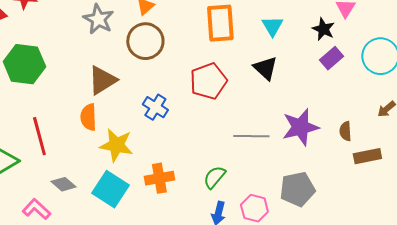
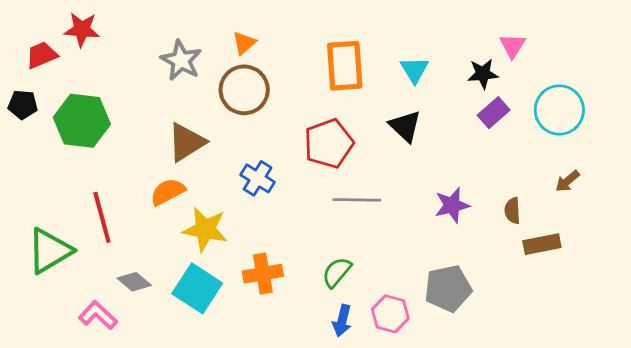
black star: (323, 29) -> (483, 74), turned -30
orange semicircle: (88, 117) -> (168, 192), turned 64
purple star: (300, 127) -> (452, 205), size x0.7
gray line: (251, 136) -> (357, 200), moved

